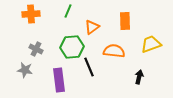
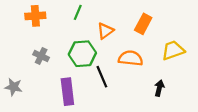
orange rectangle: (125, 21) -> (143, 24), turned 30
gray star: (25, 70) -> (14, 87), moved

